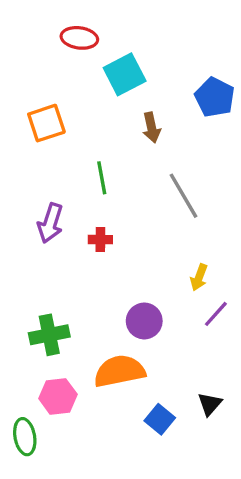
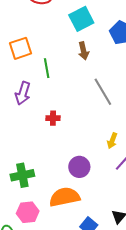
cyan square: (125, 74) -> (81, 19), moved
green line: (102, 178) -> (47, 68), moved
purple arrow: (50, 223) -> (23, 93), moved

